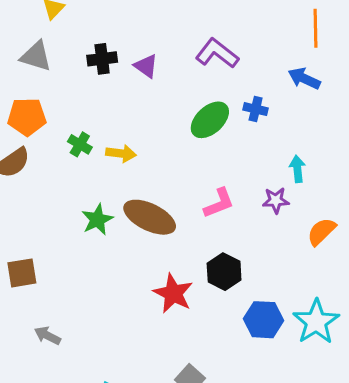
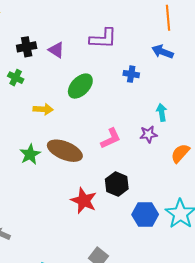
purple L-shape: (217, 53) -> (103, 39), turned 148
green ellipse: (210, 120) -> (80, 86), moved
green cross: (80, 144) -> (16, 78), moved

